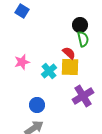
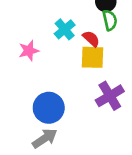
cyan cross: (49, 71) -> (65, 29), moved
blue circle: (37, 105) -> (49, 108), size x1.5

